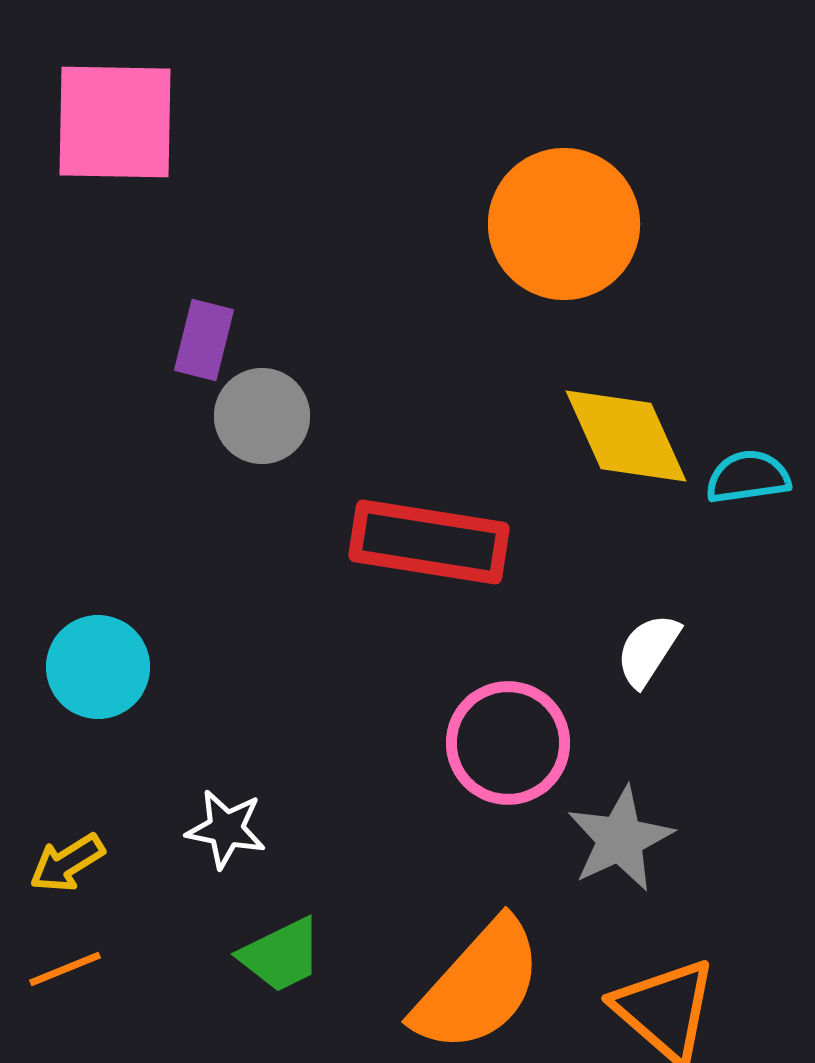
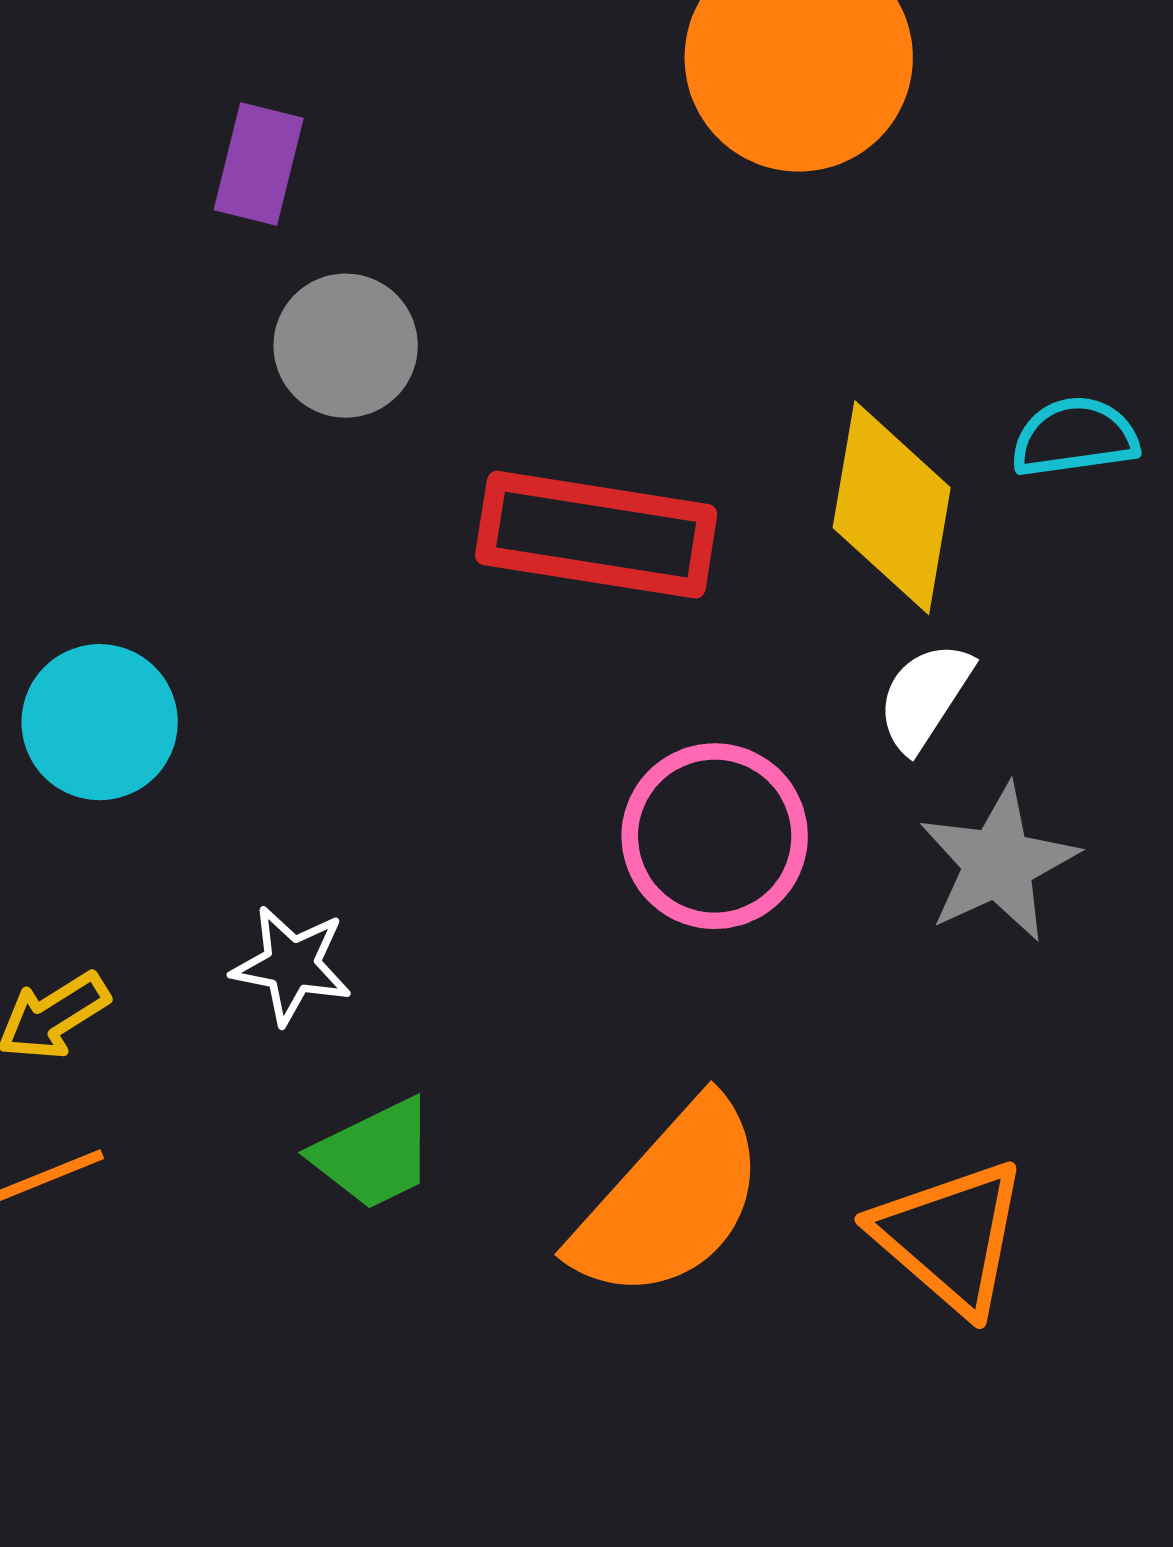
purple rectangle: (204, 340) -> (259, 164), moved
yellow diamond: (626, 436) -> (892, 508), moved, turned 34
gray star: (620, 839) -> (998, 863), moved

